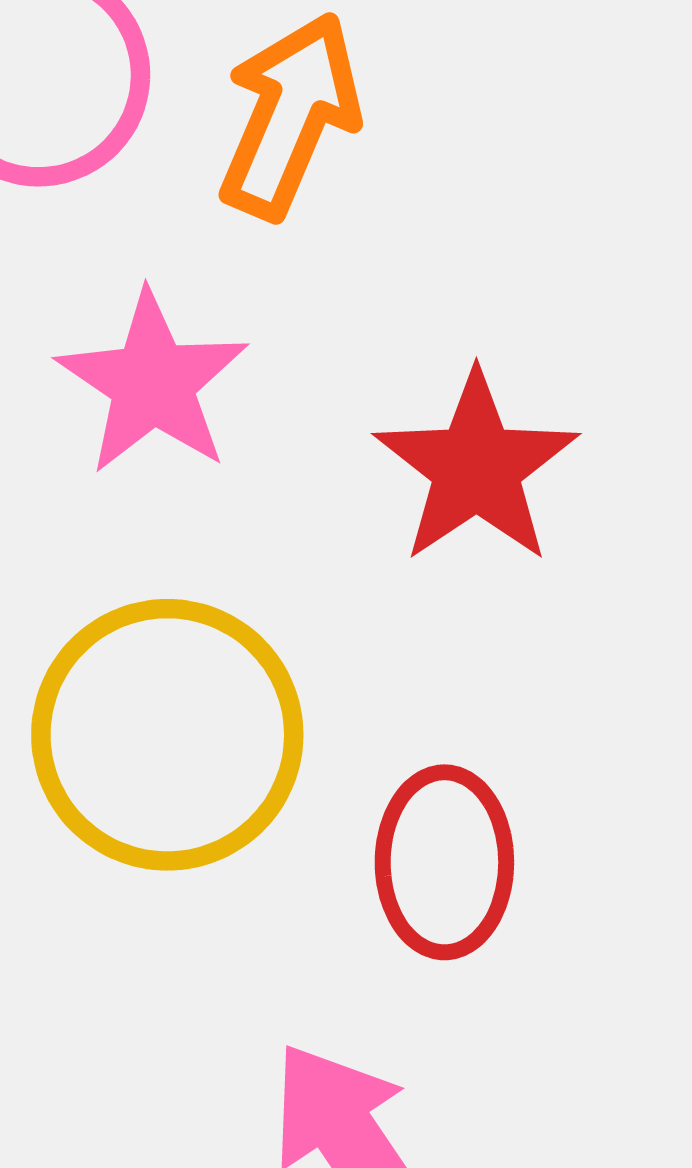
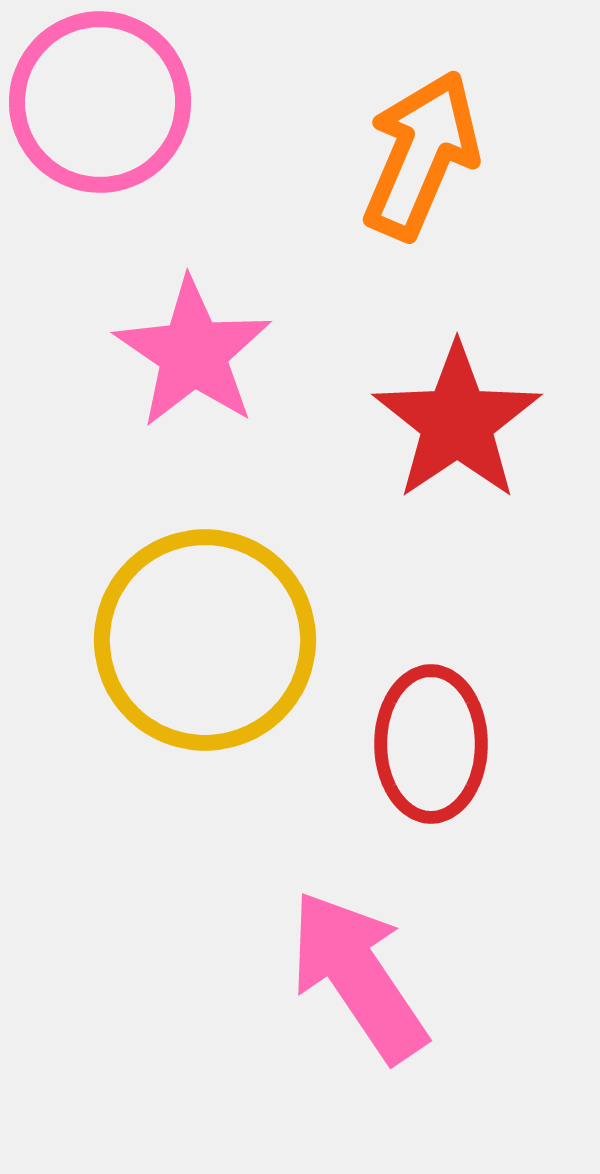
orange arrow: (290, 116) -> (421, 155), moved

